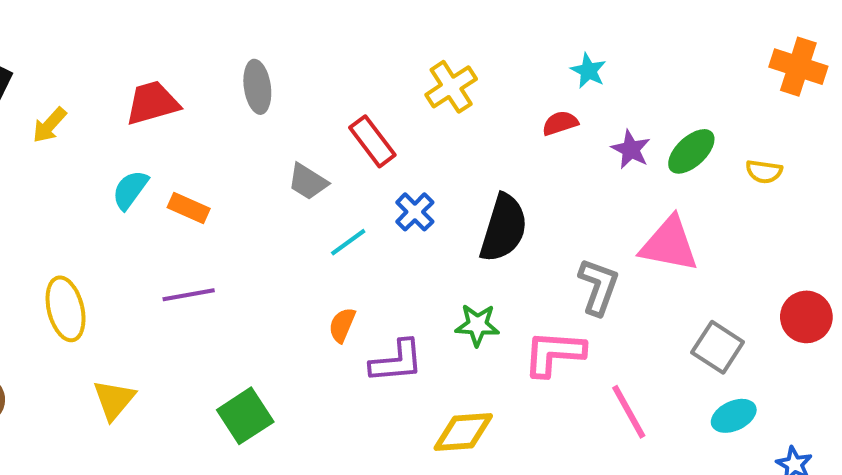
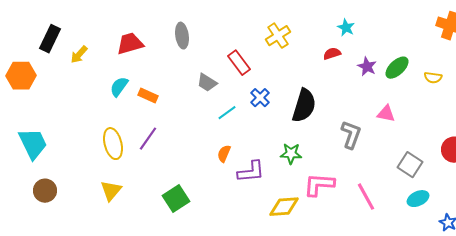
pink triangle: (669, 244) -> (386, 114), size x0.6
purple line: (189, 295) -> (148, 139), turned -45
yellow ellipse: (66, 309) -> (113, 144), moved
pink L-shape: (554, 353) -> (319, 185), moved

